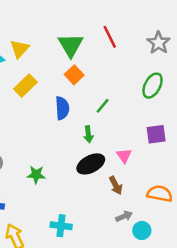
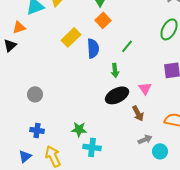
yellow rectangle: (25, 86) -> (71, 37), moved
green star: (36, 175) -> (79, 129), moved

